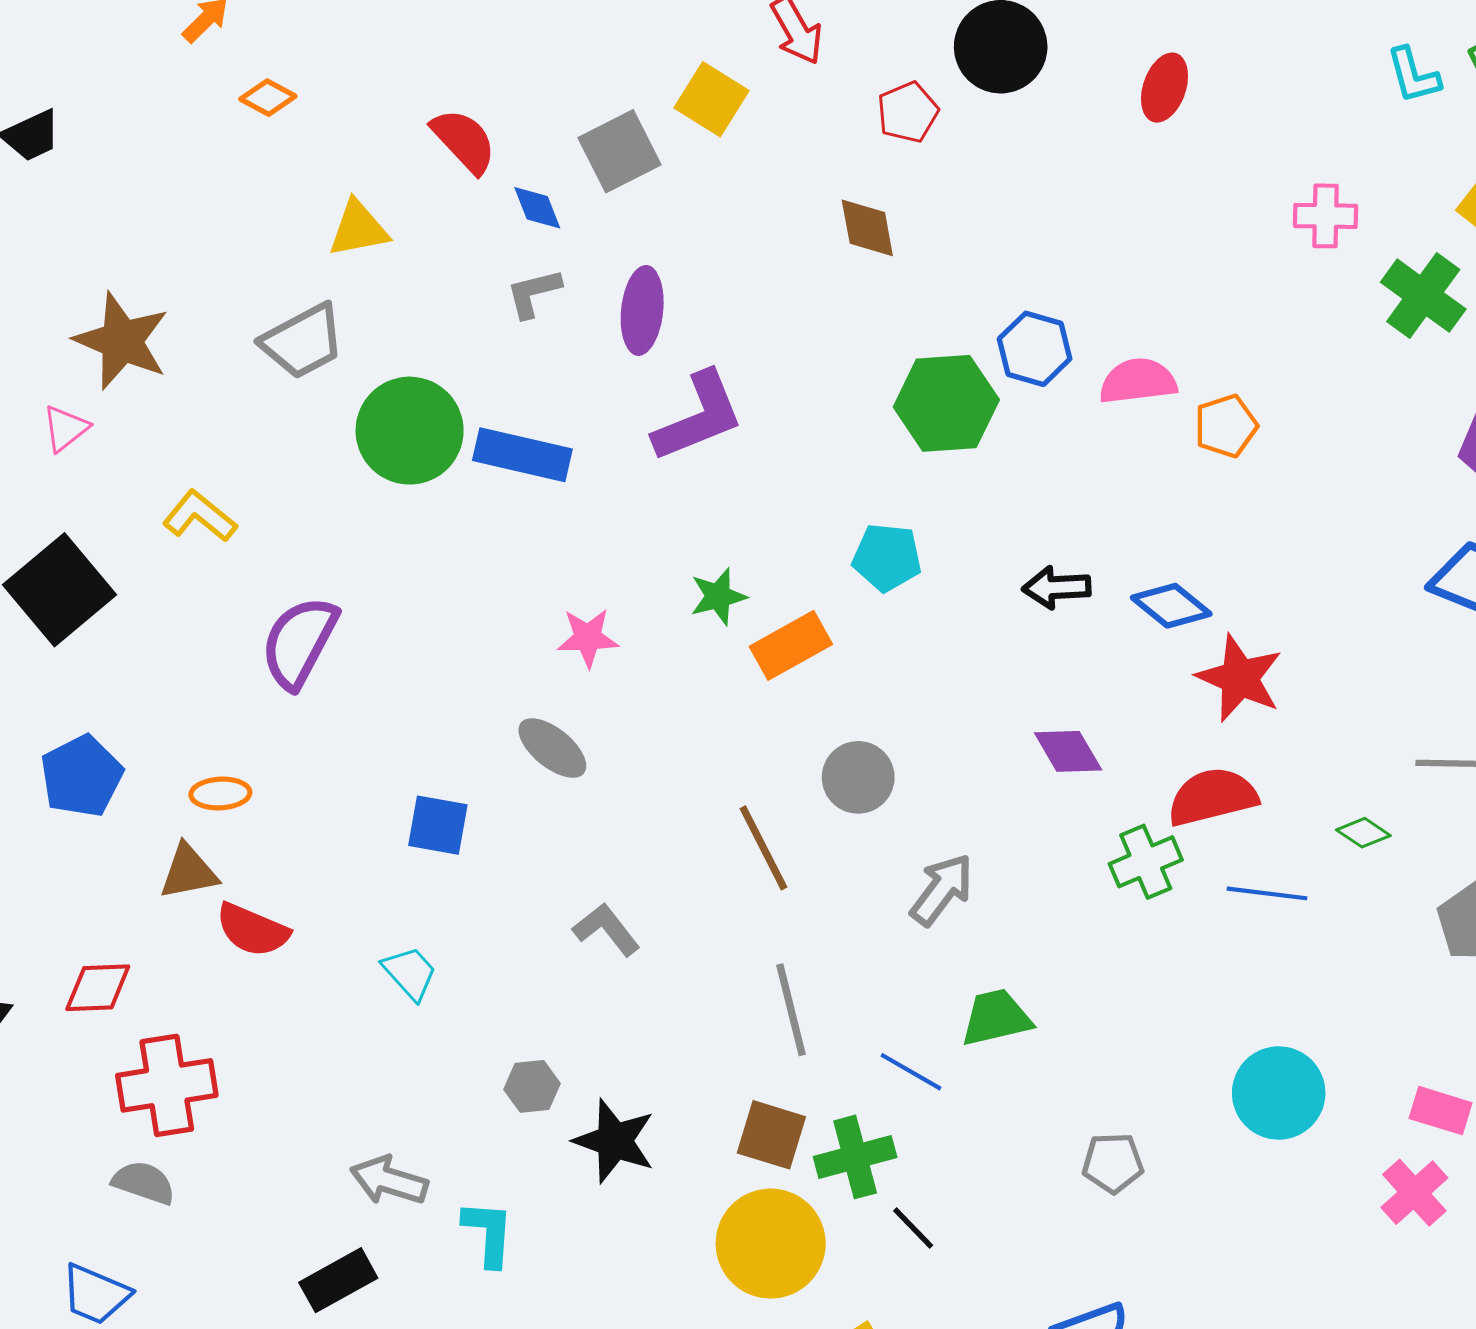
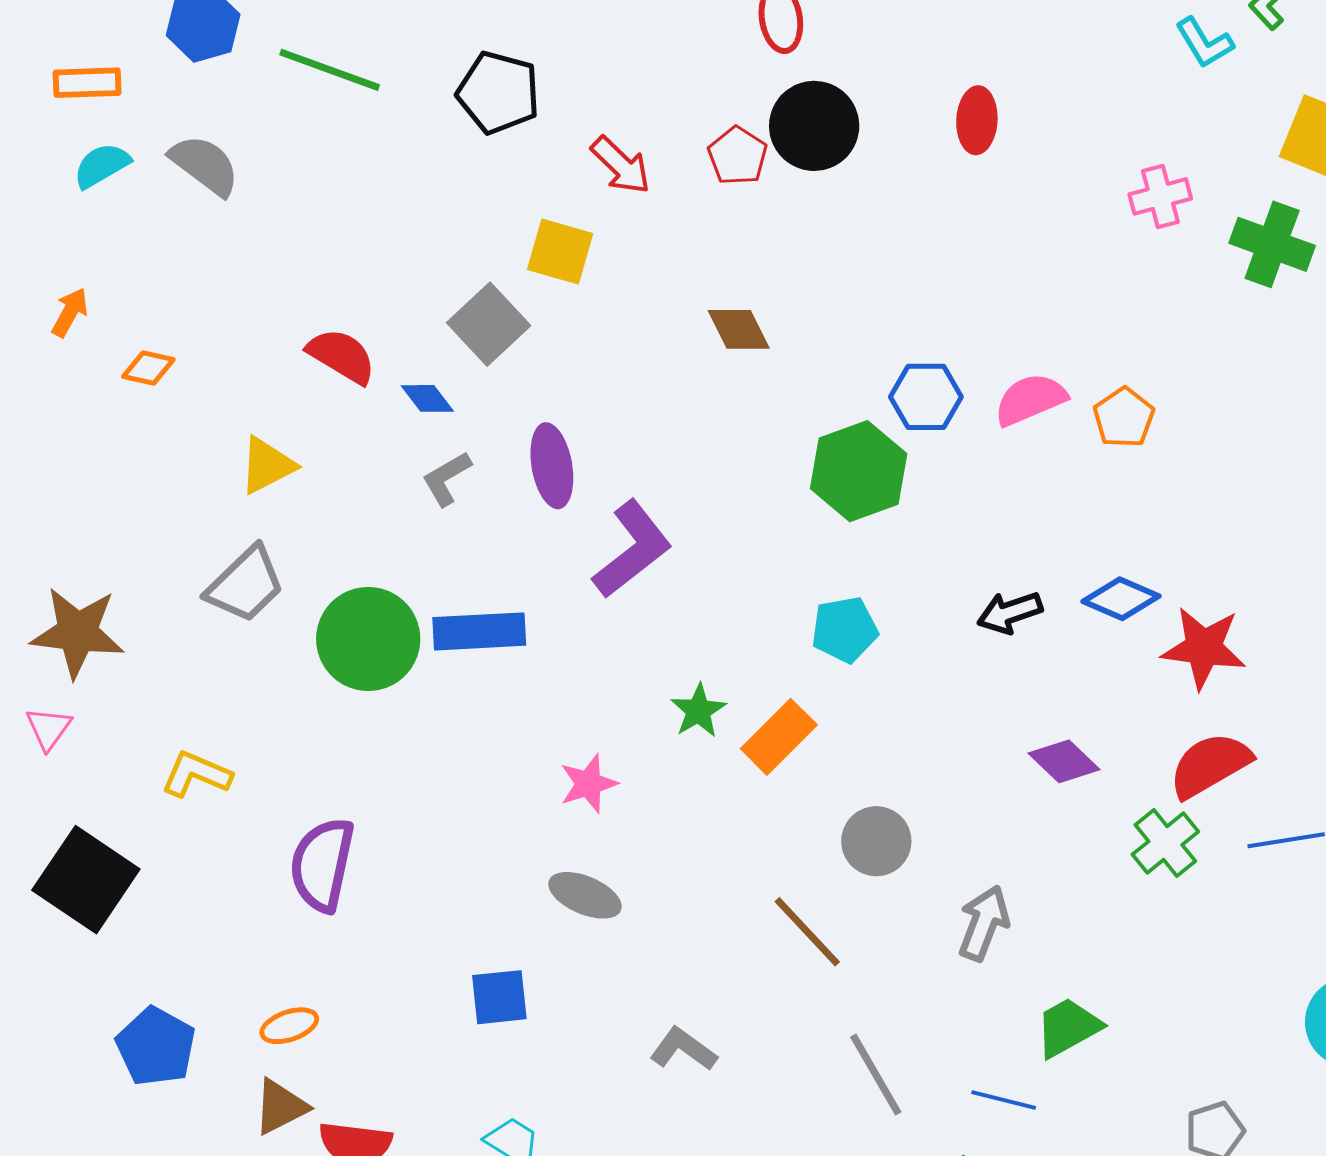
red pentagon: (908, 112) -> (738, 156), moved

